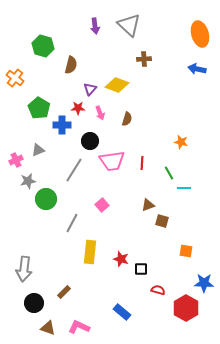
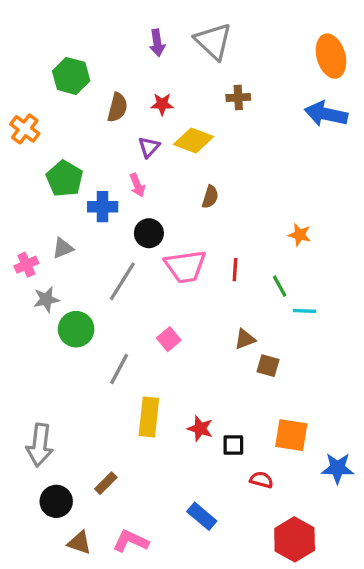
blue arrow: (197, 69) -> (326, 114), size x1.4
red star: (78, 108) -> (162, 104), moved
pink arrow: (100, 113) -> (137, 185), moved
orange square: (186, 251) -> (291, 435), moved, size x1.5
red hexagon: (186, 308) -> (295, 539), moved

